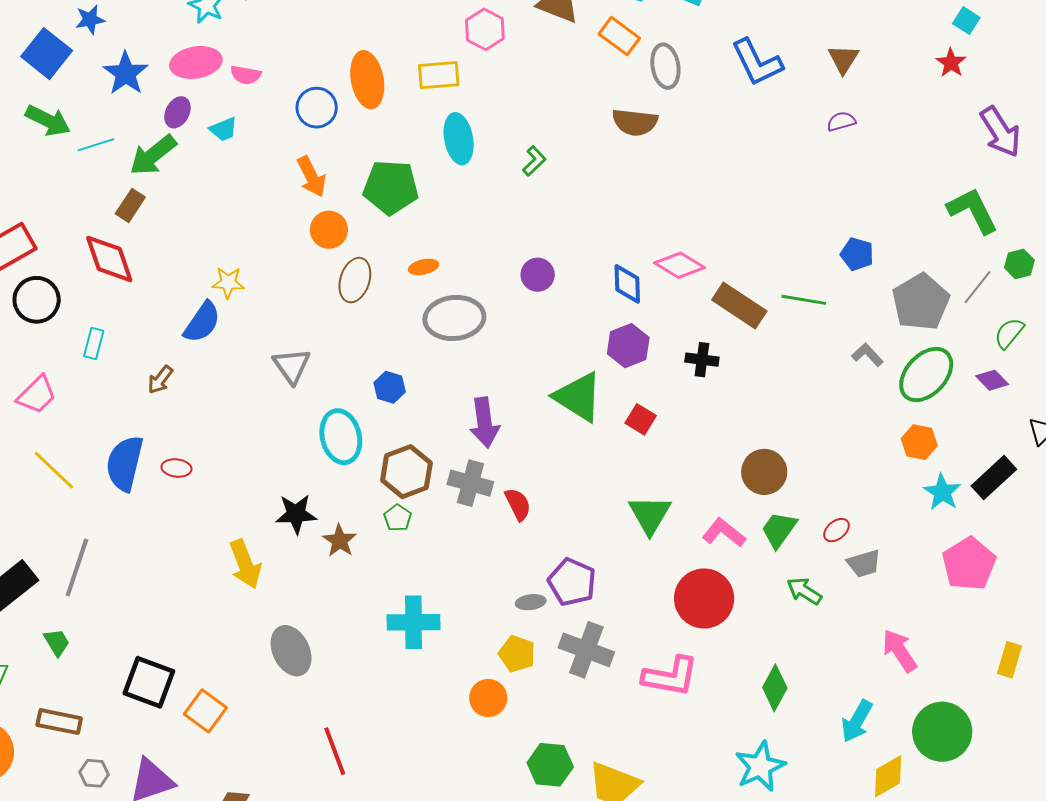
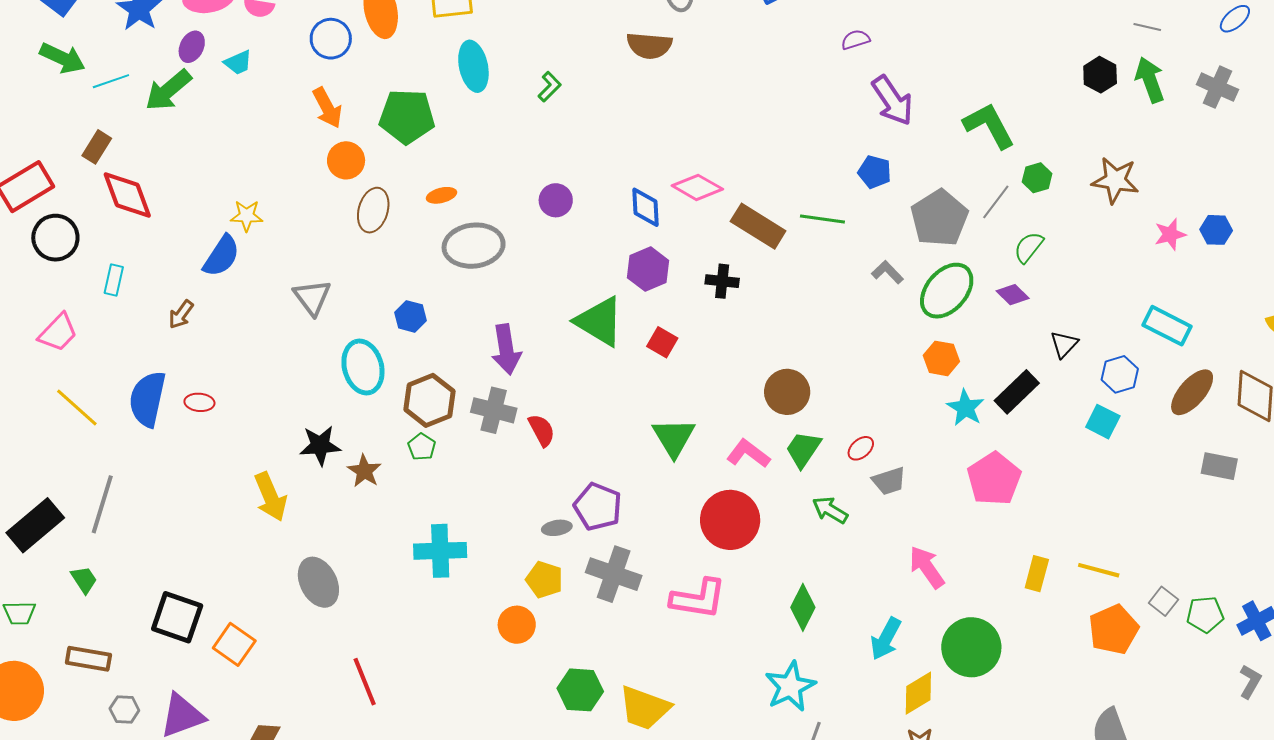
purple arrow: (1000, 132) -> (892, 101), moved
brown rectangle: (130, 205) -> (97, 147), moved

